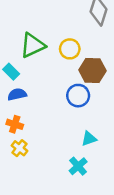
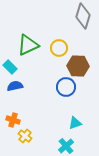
orange cross: (15, 124) -> (13, 120), moved
yellow cross: (19, 148) -> (25, 136), moved

